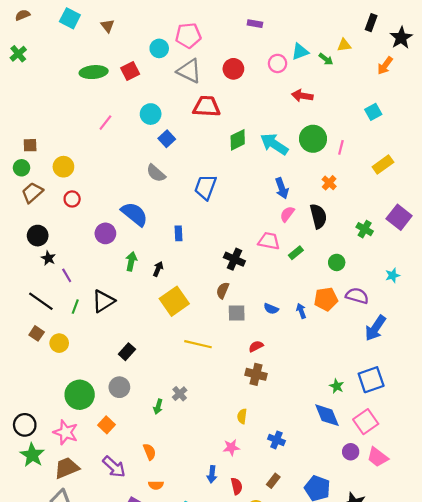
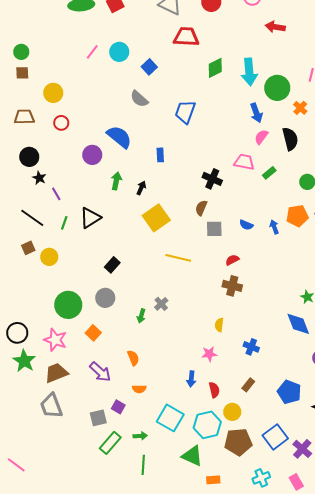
cyan circle: (151, 114) -> (119, 52), moved
green circle: (313, 139) -> (277, 88), moved
cyan arrow: (274, 144) -> (249, 72), turned -128
green circle: (22, 168) -> (21, 52), moved
brown trapezoid: (32, 193) -> (24, 117), turned 40
brown square: (37, 333) -> (28, 248), turned 32

